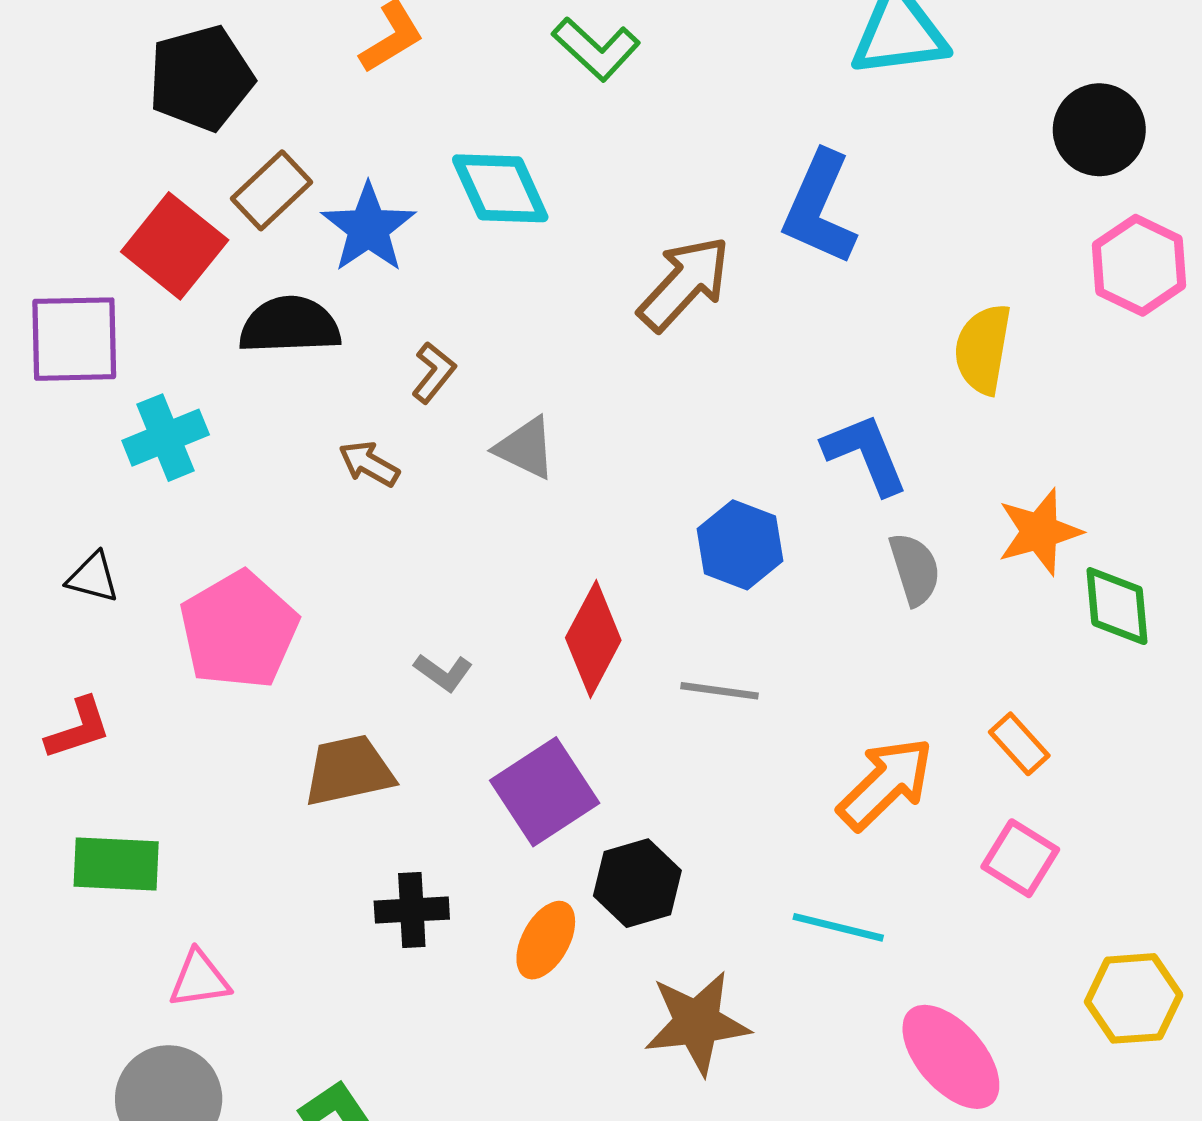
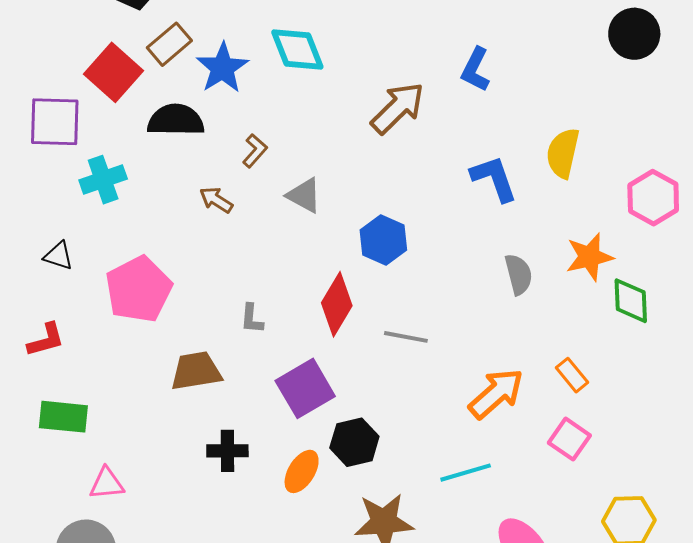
blue L-shape: (819, 208) -> (475, 70), size x0.7
pink hexagon: (1139, 265) -> (653, 198), moved
blue L-shape: (865, 454) -> (494, 178), moved
blue hexagon: (740, 545) -> (383, 240), moved
gray L-shape: (443, 672) -> (252, 319), turned 56
cyan line: (838, 927) -> (466, 473), turned -33

